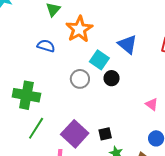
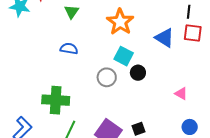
orange star: (79, 29) -> (120, 22), moved
blue triangle: (127, 44) -> (165, 38), moved

